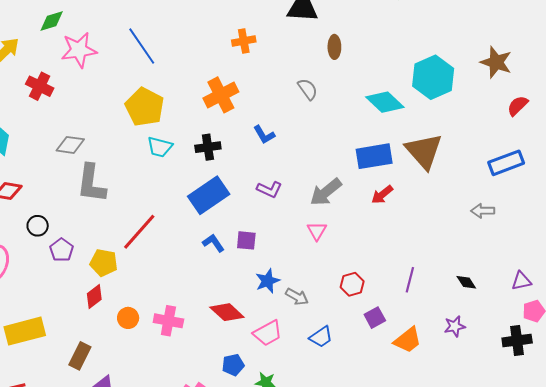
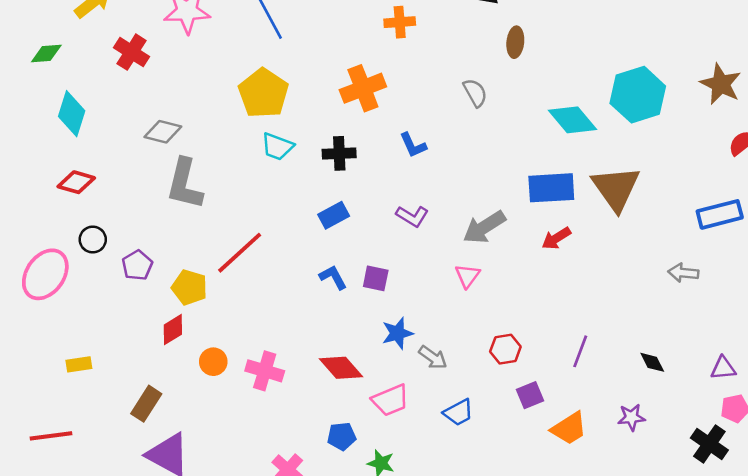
blue rectangle: (209, 195) -> (334, 215), size x0.6
black circle: (38, 226) -> (93, 240), moved
yellow rectangle: (25, 331) -> (79, 364), size x0.5
black cross: (517, 340) -> (709, 444), turned 36

